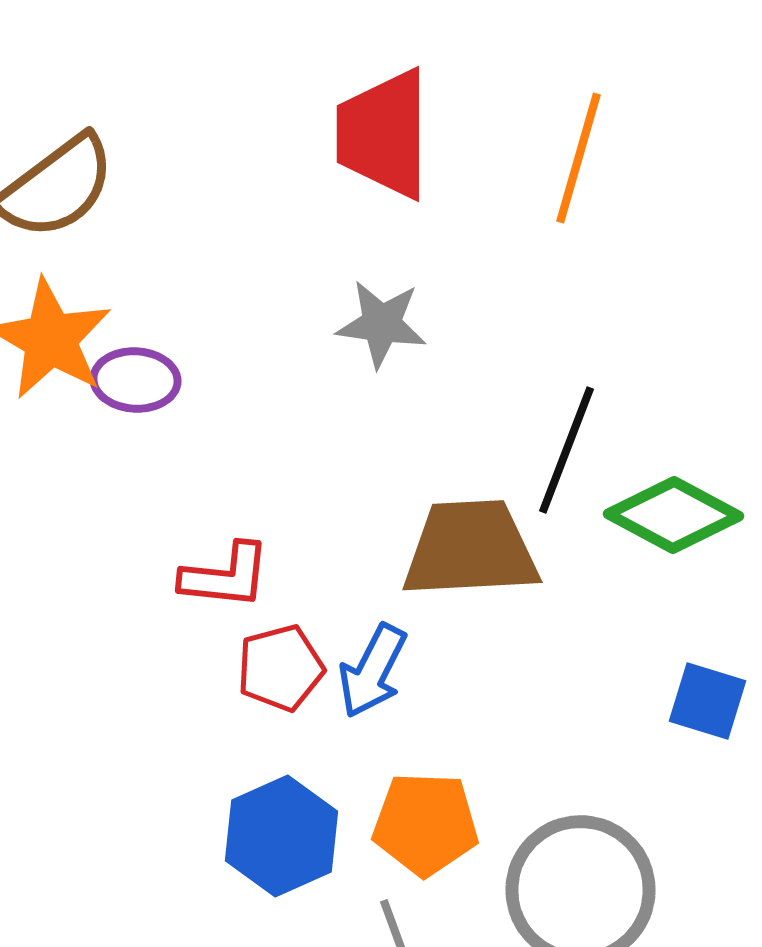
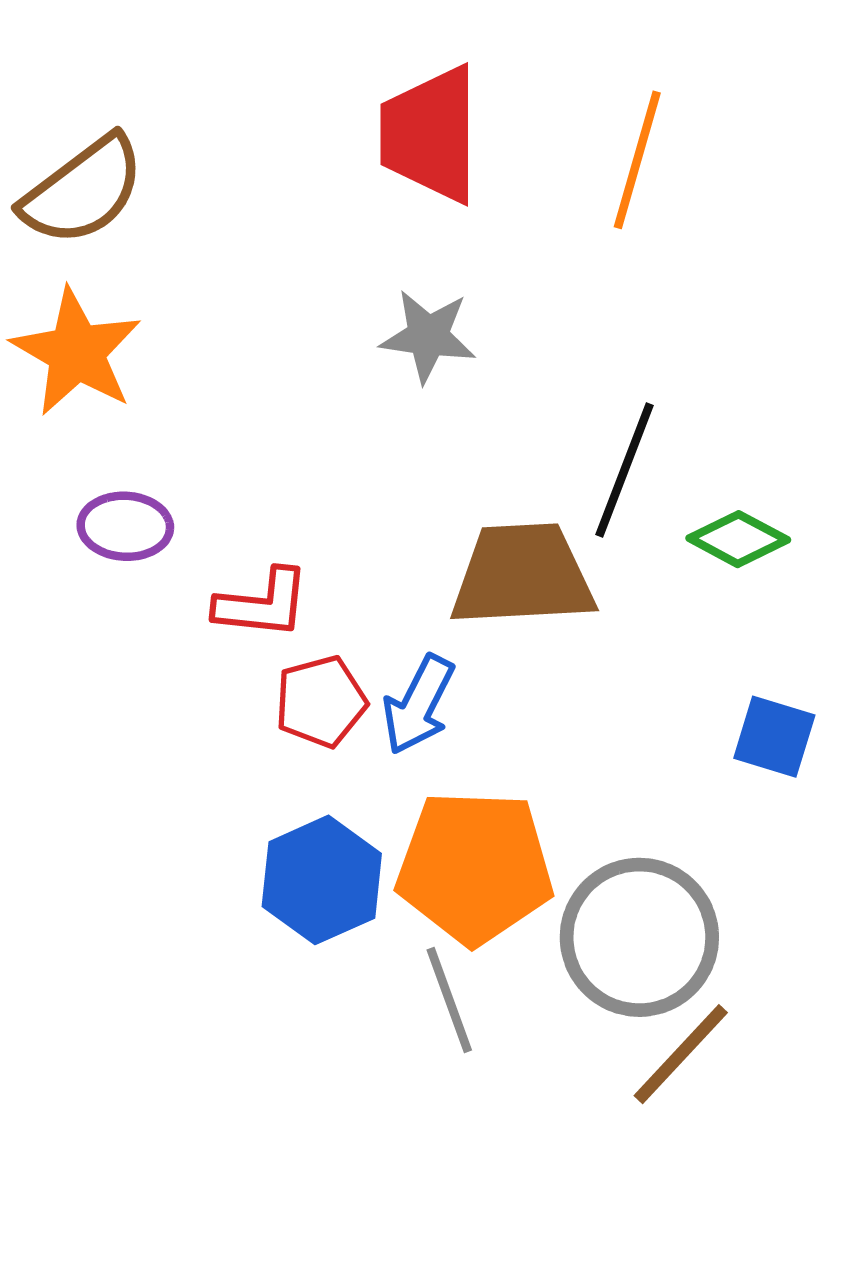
purple ellipse: (136, 380) -> (125, 526), moved
green diamond: (674, 515) -> (738, 539), size x0.7
orange pentagon: (426, 824) -> (475, 867), size x1.4

